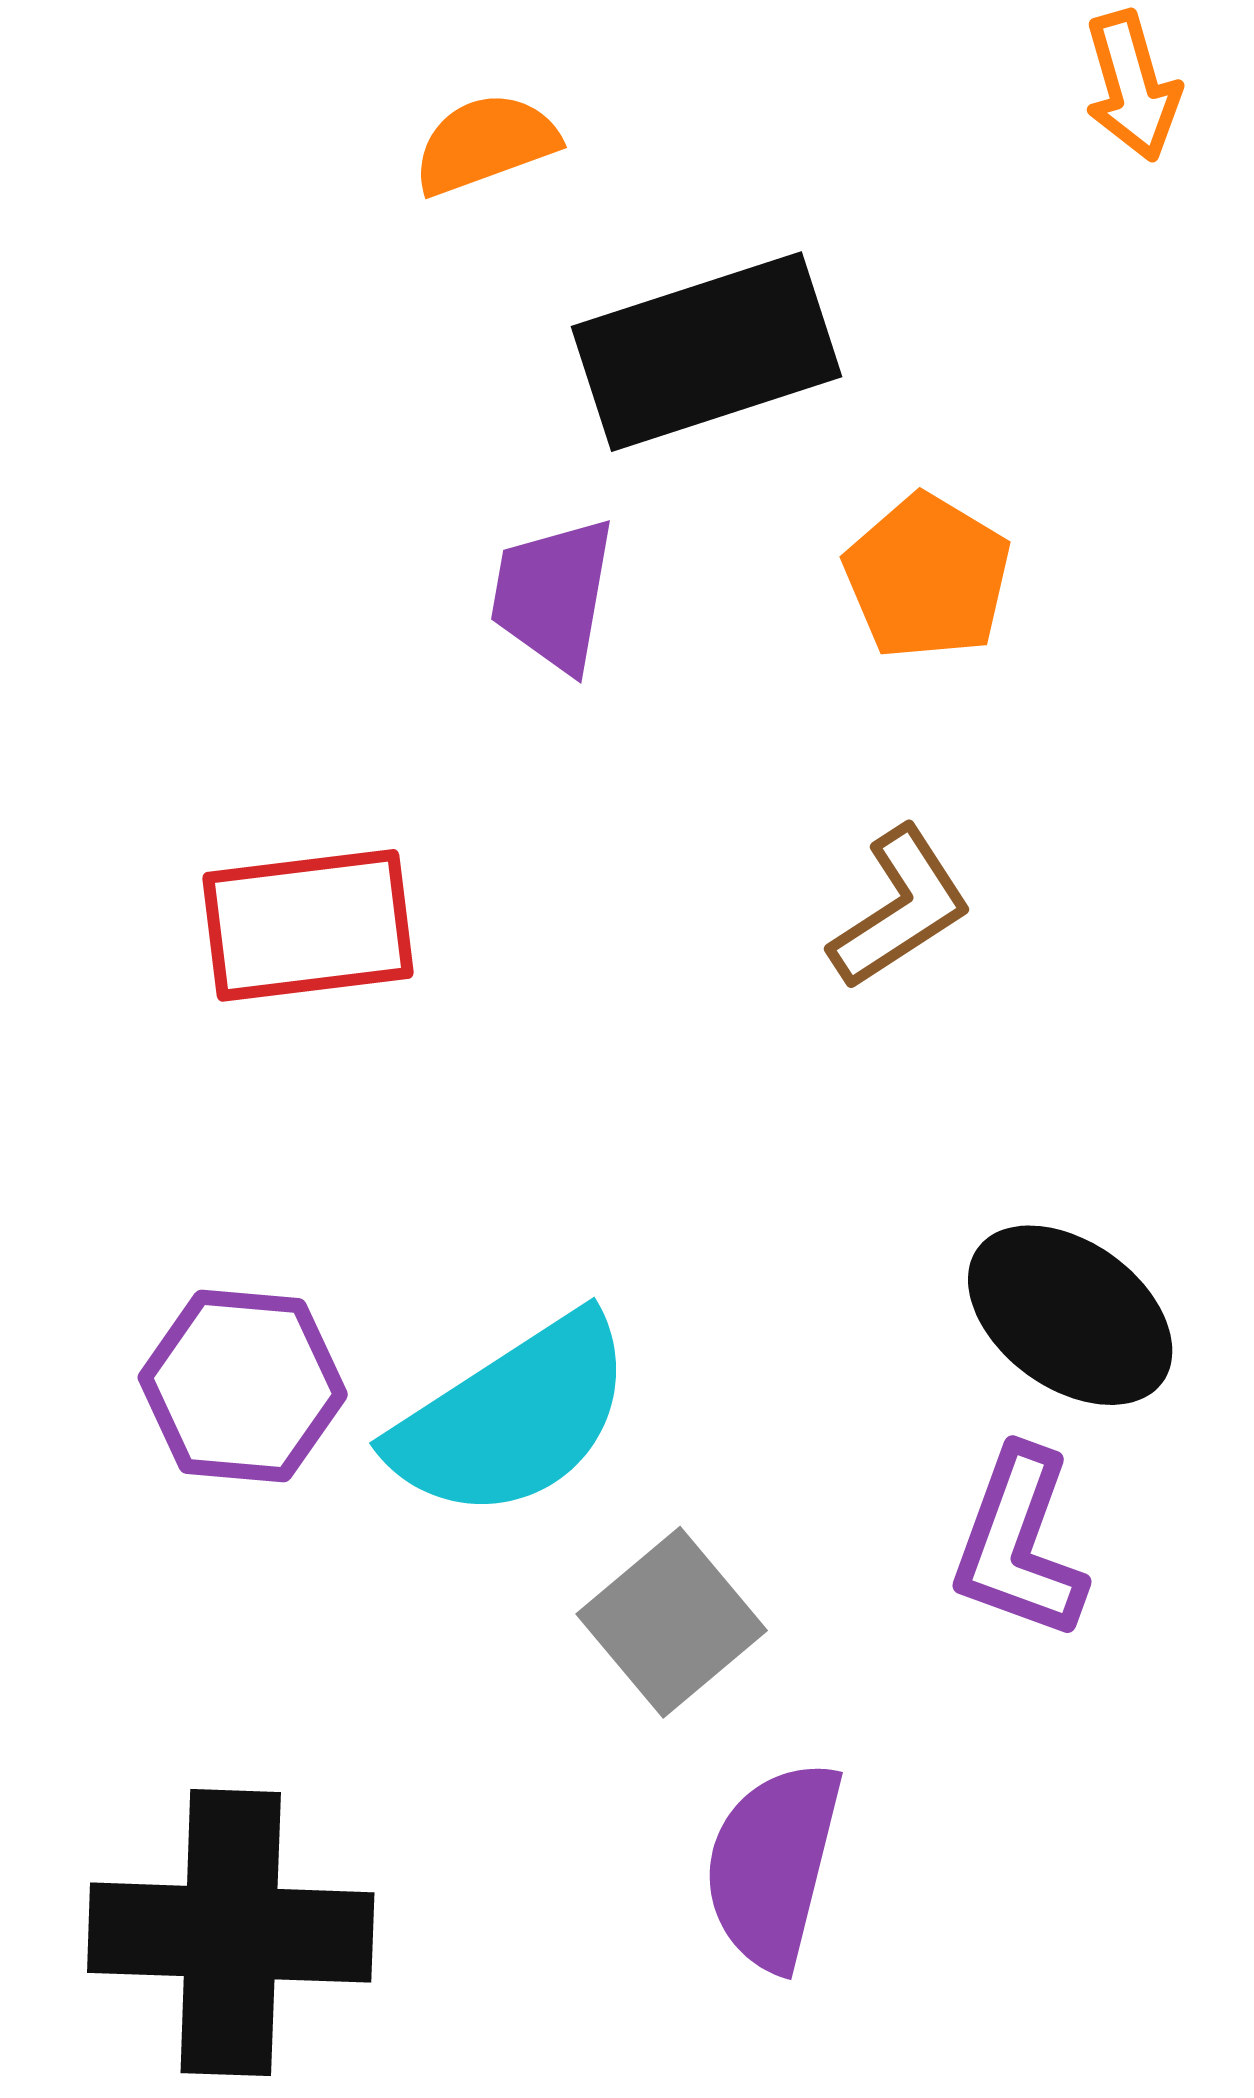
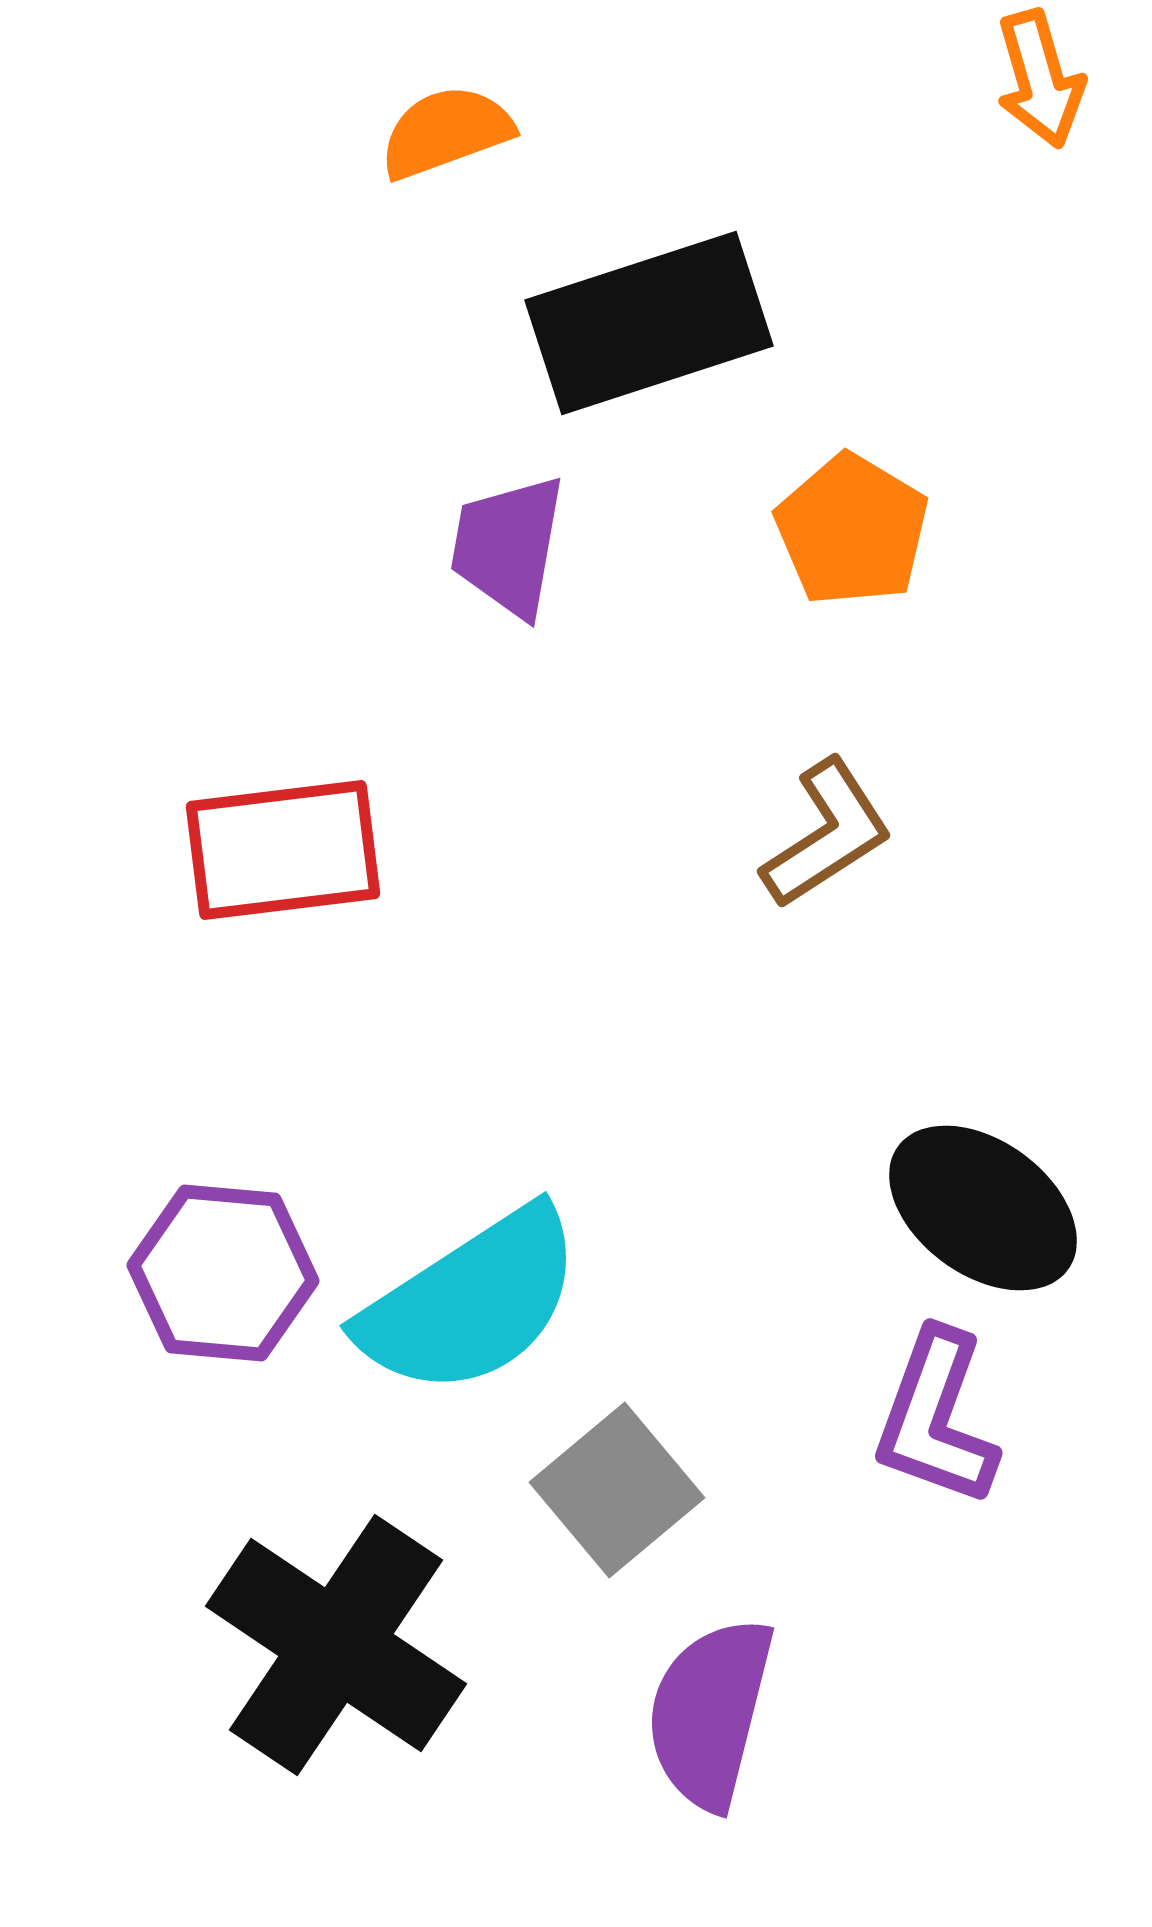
black cross: (231, 1933) -> (336, 1645), moved, turned 32

